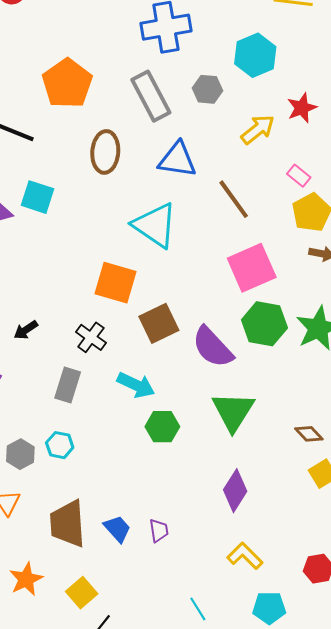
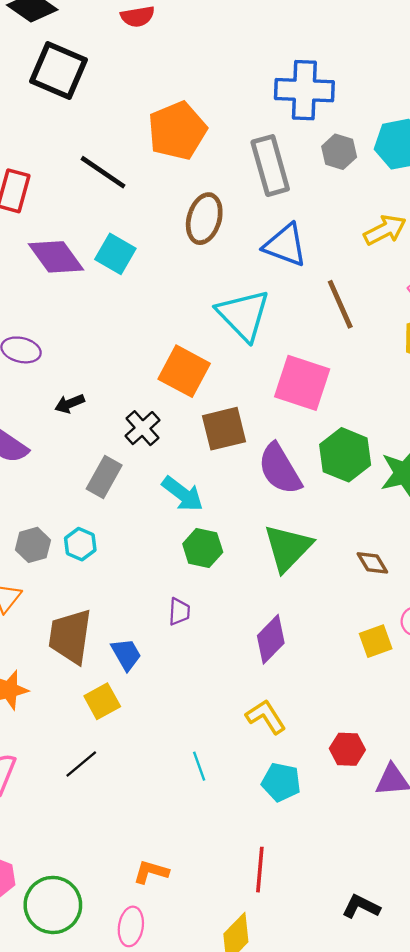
gray hexagon: (207, 89) -> (339, 152), moved
pink square: (252, 268) -> (302, 383), moved, turned 30
brown diamond: (309, 434) -> (372, 563), moved
purple trapezoid: (159, 530) -> (179, 612), moved
yellow square: (82, 593) -> (102, 701), moved

